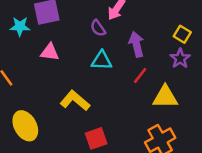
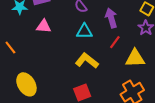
yellow L-shape: (75, 101) -> (87, 61), moved

